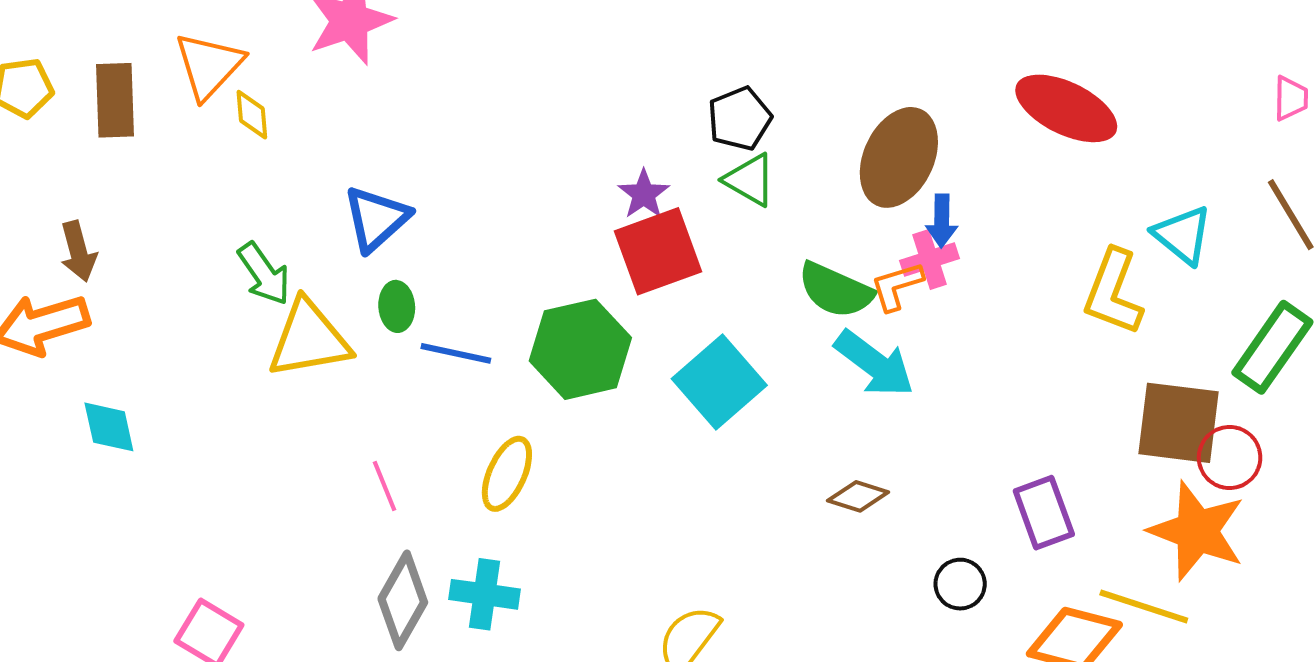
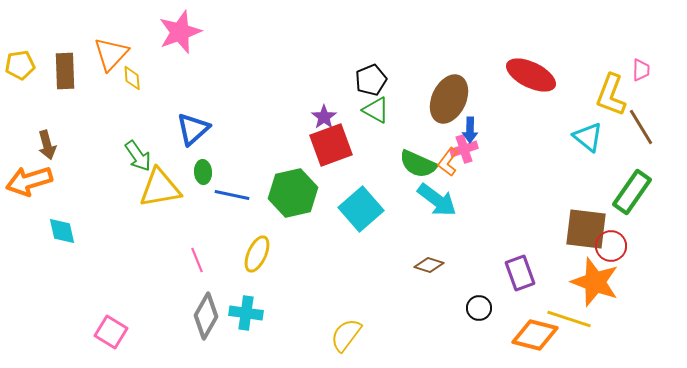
orange L-shape: (897, 286) -> (448, 162), turned -36
yellow L-shape: (1113, 292) -> (611, 95), moved

